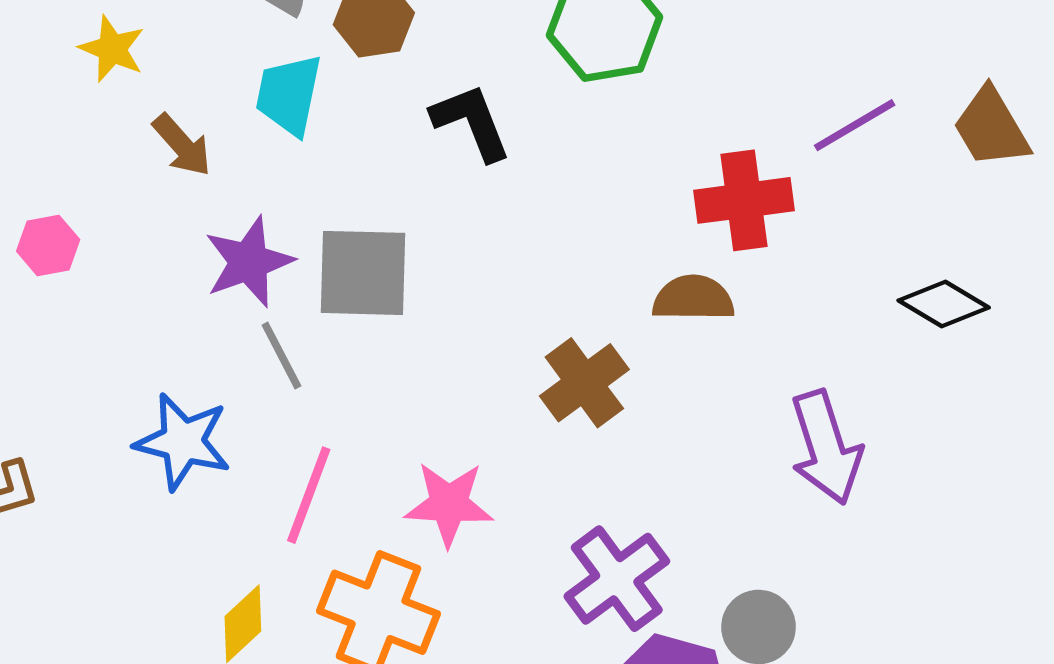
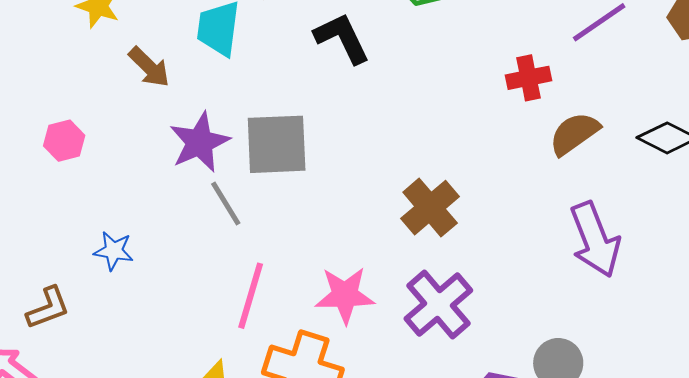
red cross: (744, 200) -> (529, 78), size x0.7
brown semicircle: (693, 298) -> (574, 134), moved, turned -32
blue star: (183, 442) -> (114, 251), moved, size x0.6
purple cross: (617, 579) -> (438, 304), moved

